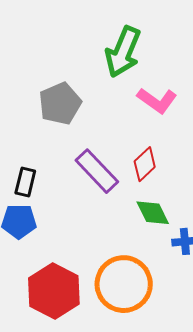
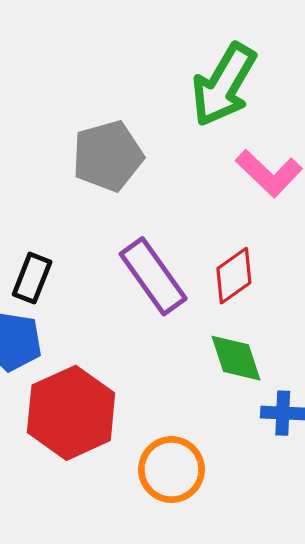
orange circle: (124, 284) -> (171, 470), size x0.7
red hexagon: (54, 291) -> (71, 413), moved

